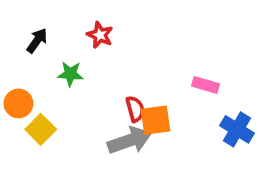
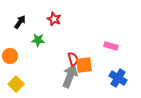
yellow square: (41, 129) -> (16, 84), moved
blue cross: (237, 129) -> (118, 78), moved
gray arrow: (130, 140) -> (70, 76), turned -50

